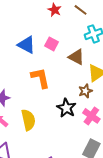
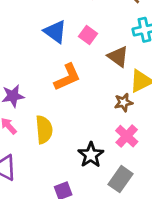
orange L-shape: (40, 78) -> (67, 77), turned 70
black star: (66, 108) -> (91, 155), moved

